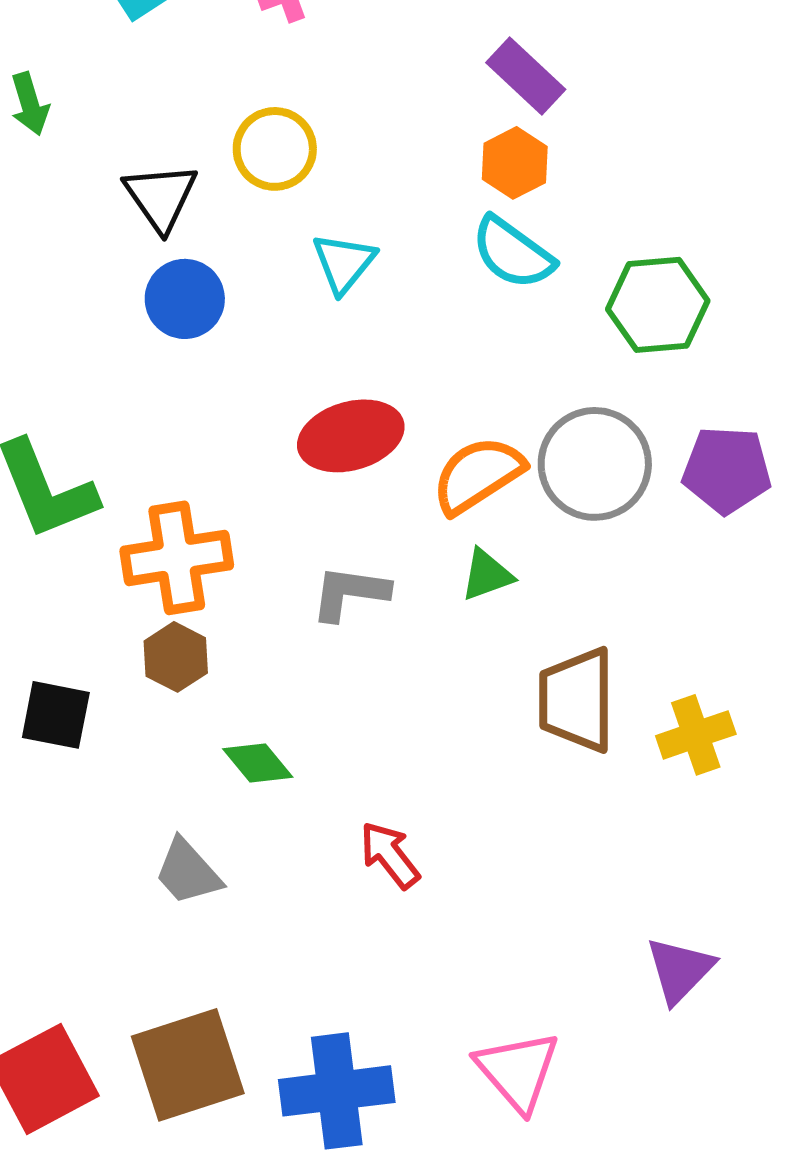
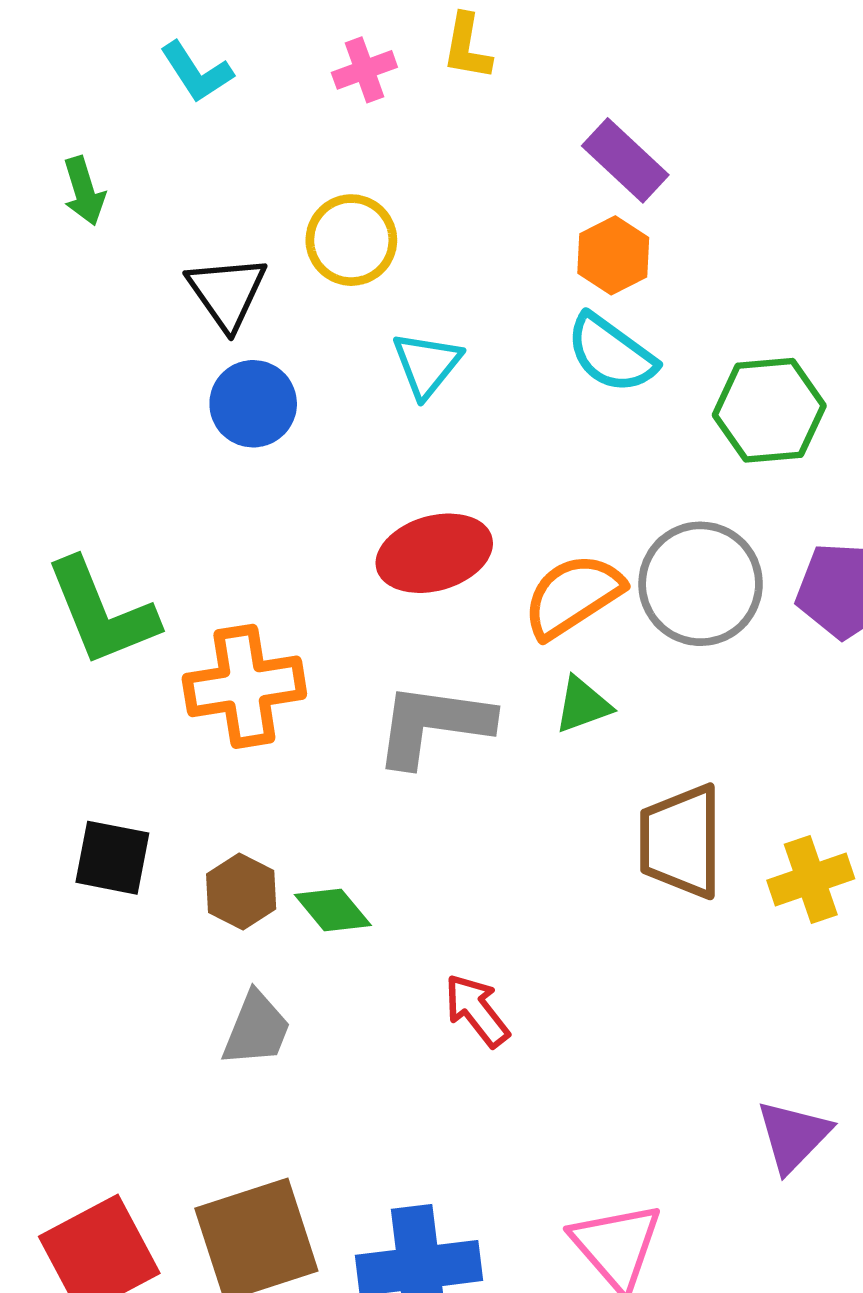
gray L-shape: (350, 593) -> (433, 725), size x1.4
brown hexagon: (176, 657) -> (241, 892), moved
gray trapezoid: (188, 872) -> (256, 1029), turned -116

